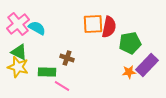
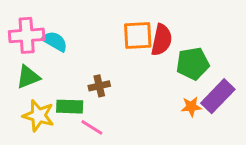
pink cross: (18, 24) -> (27, 35), turned 35
green triangle: (19, 52) -> (28, 77), turned -48
brown cross: (67, 58) -> (99, 86), turned -32
yellow star: (18, 67) -> (38, 116), moved

